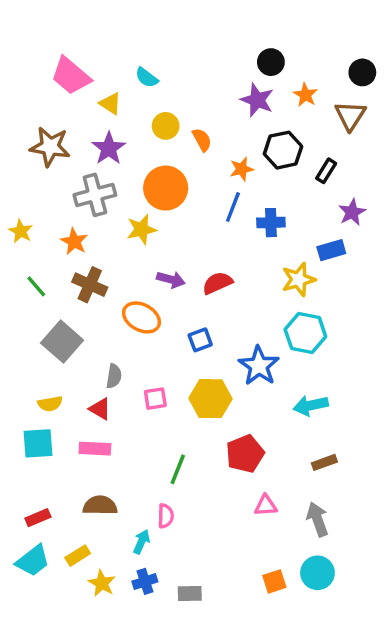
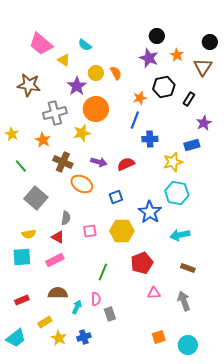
orange semicircle: (202, 140) -> (116, 73), moved
purple star: (109, 148) -> (77, 86), moved
blue cross: (271, 223) -> (150, 139), moved
brown cross: (90, 285) -> (63, 162), moved
pink rectangle: (95, 449) -> (55, 260), turned -30
brown rectangle: (324, 462) -> (188, 268), turned 40
cyan arrow: (141, 542) -> (77, 307), moved
cyan trapezoid: (33, 561) -> (16, 338), moved
cyan circle: (317, 573) -> (188, 345), moved
gray rectangle: (190, 594) -> (110, 314), moved, turned 72

